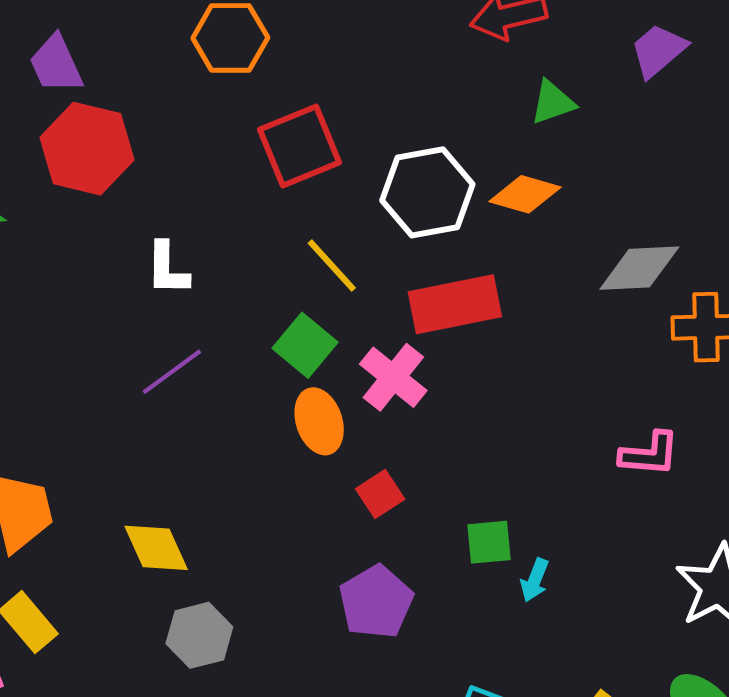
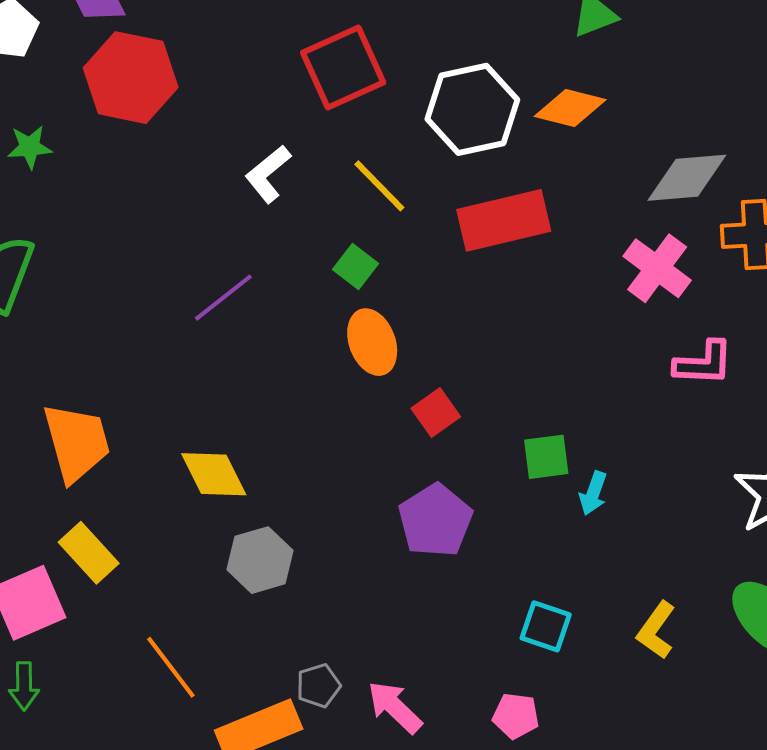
white L-shape: (167, 269) -> (268, 174), moved, turned 52
green square: (305, 345) -> (355, 267), size x0.7
pink cross: (393, 377) -> (657, 268), moved

